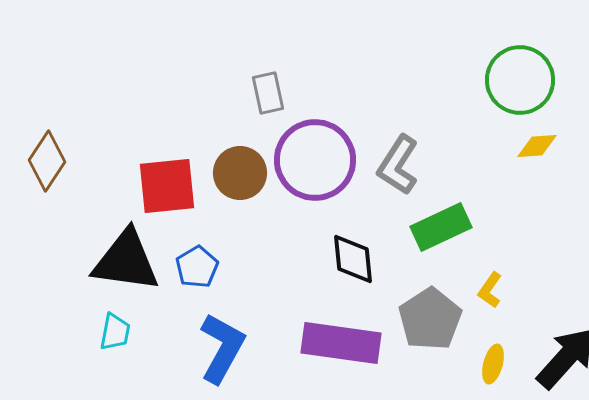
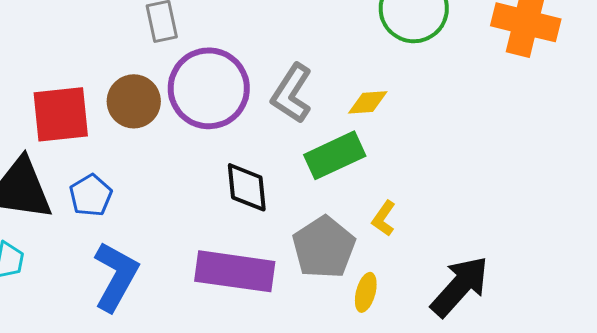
yellow diamond: (537, 146) -> (368, 102), moved
yellow ellipse: (493, 364) -> (366, 292), moved

